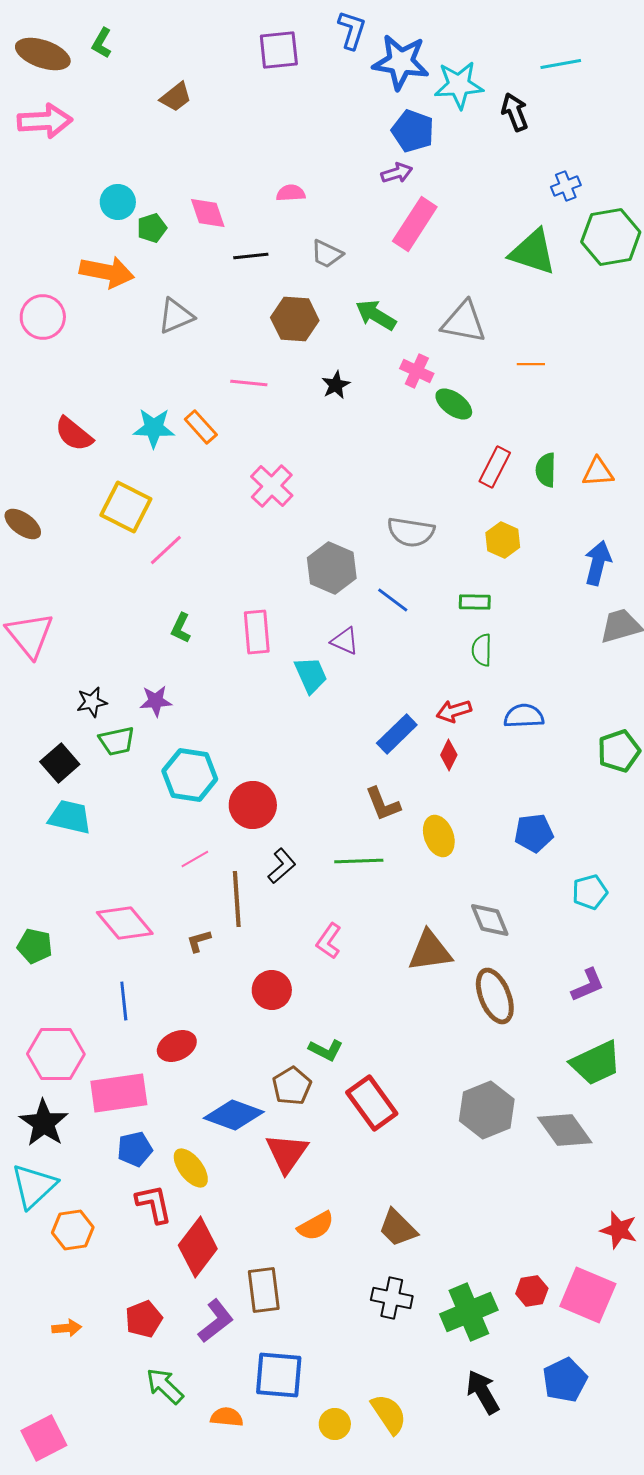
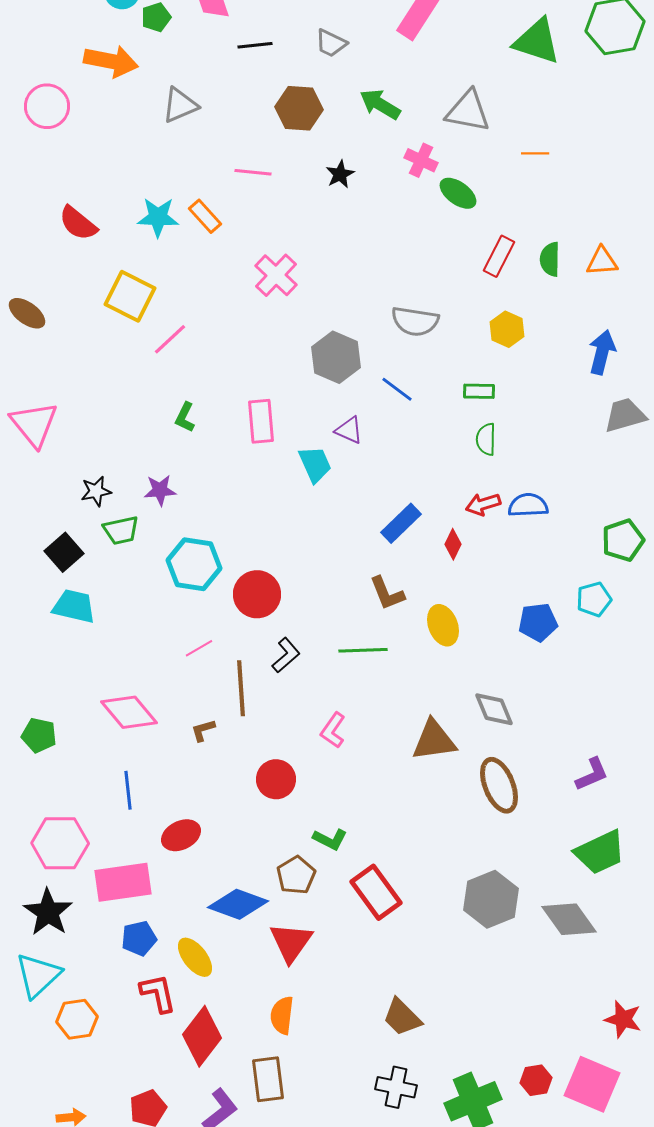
red arrow: (454, 711) -> (483, 504), moved
cyan pentagon: (590, 892) -> (594, 599), moved
orange semicircle: (316, 1226) -> (282, 1015), moved, turned 126

